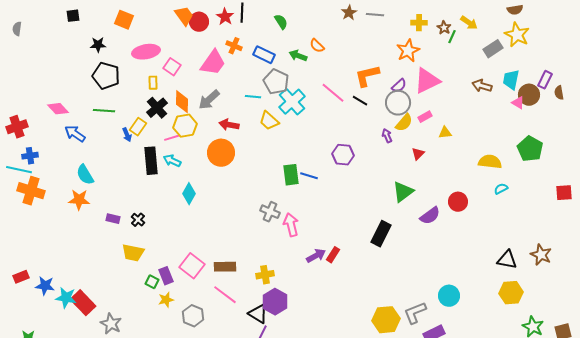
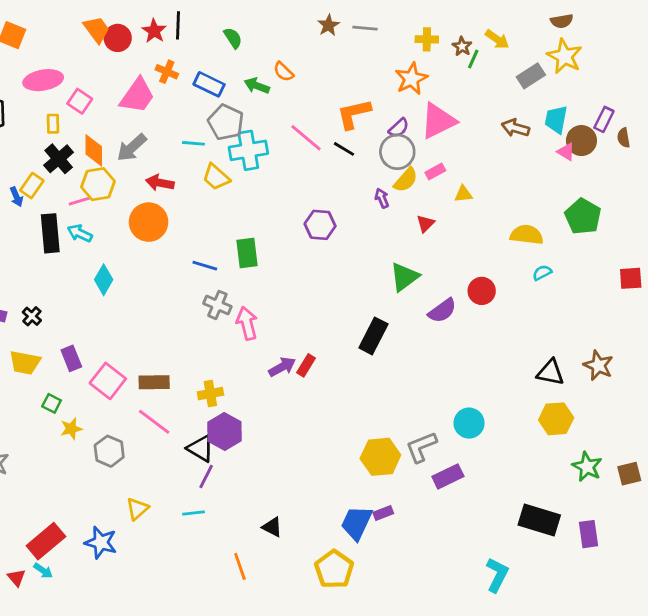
cyan cross: (292, 102) -> (248, 150), turned 32
blue line: (309, 176) -> (205, 266), moved
purple rectangle: (166, 276) -> (71, 358), moved

